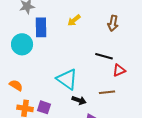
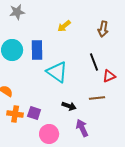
blue rectangle: (41, 27) -> (37, 50), moved
black line: (104, 56) -> (94, 62), turned 54
cyan triangle: (67, 79) -> (57, 72), moved

